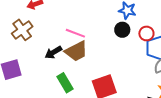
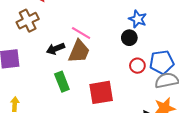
red circle: (146, 33) -> (137, 66), moved
brown trapezoid: (76, 51) -> (79, 51), turned -50

